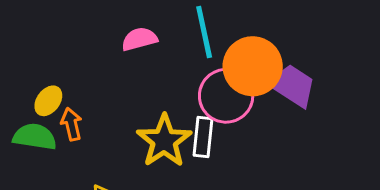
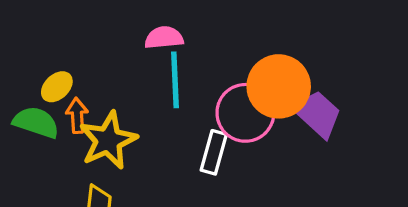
cyan line: (204, 32) -> (175, 80), moved
yellow star: (164, 141) -> (108, 140), moved

